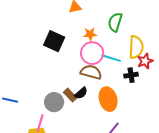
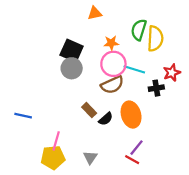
yellow semicircle: (136, 47) -> (155, 39), moved
brown semicircle: (91, 72) -> (112, 85), turned 140
black semicircle: (81, 93) -> (106, 119), moved
gray circle: (54, 102) -> (72, 68), moved

